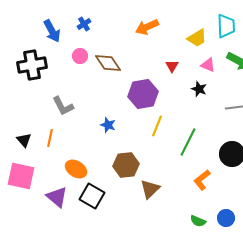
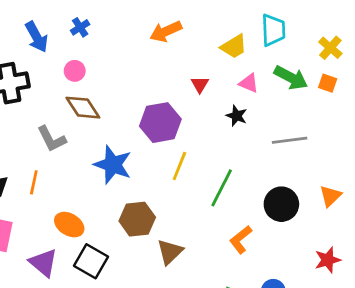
brown diamond: (108, 63) -> (83, 108), moved
blue star: (108, 125) -> (113, 165), size x1.8

